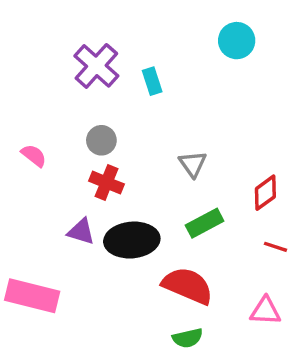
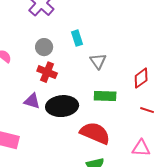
cyan rectangle: (152, 81) -> (77, 38), moved
green rectangle: (205, 223) -> (105, 96), turned 30

